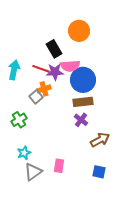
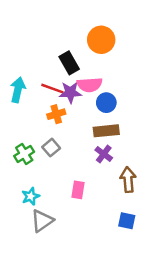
blue circle: (83, 80) -> (106, 103), size x0.6
gray square: (36, 97) -> (51, 148), moved
brown arrow: (100, 140) -> (128, 180), turned -66
pink rectangle: (59, 166) -> (78, 190), moved

